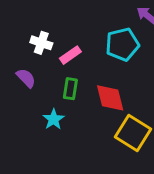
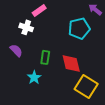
pink rectangle: (70, 55) -> (39, 10), moved

